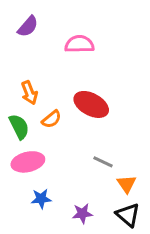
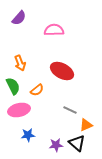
orange semicircle: (51, 119) -> (37, 90), moved
orange triangle: (127, 184) -> (86, 125), turned 40
black triangle: (128, 215) -> (77, 143), moved

